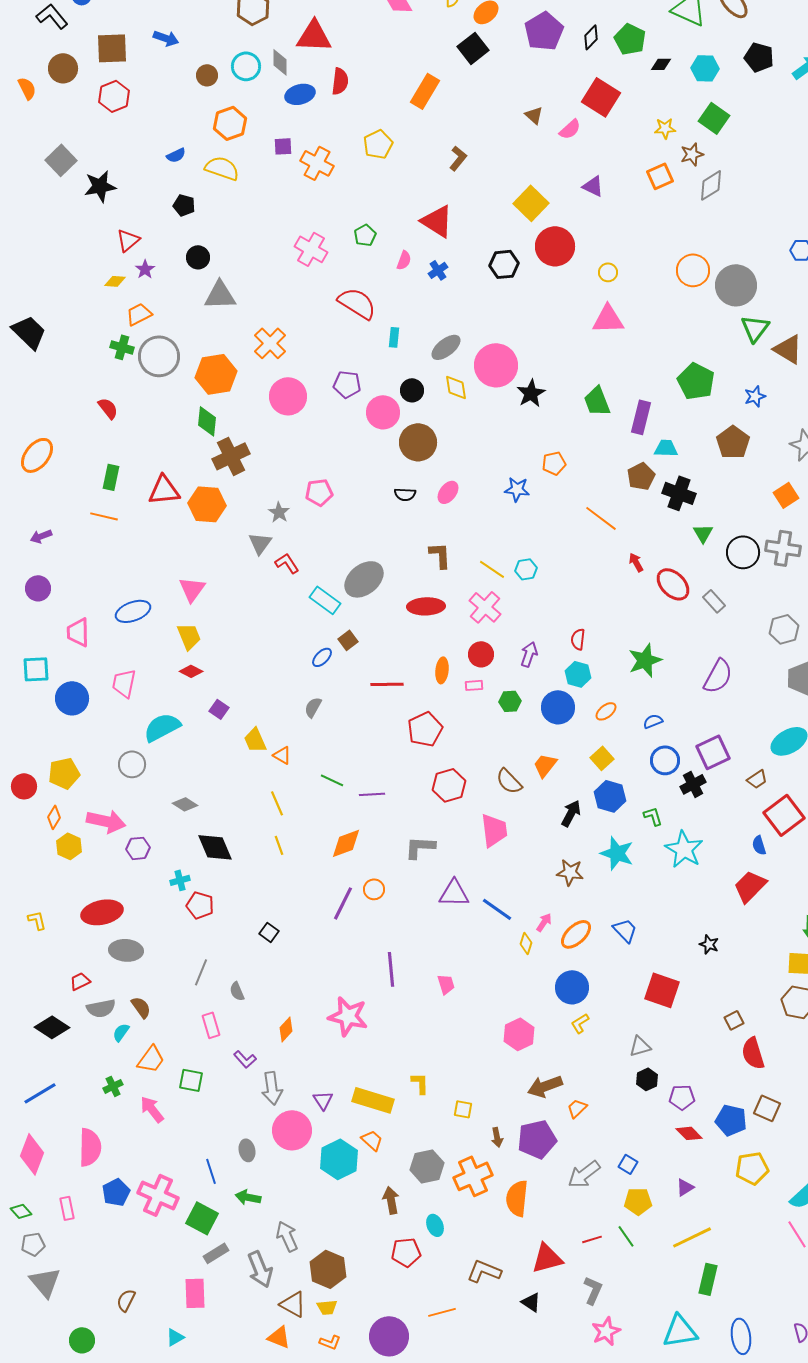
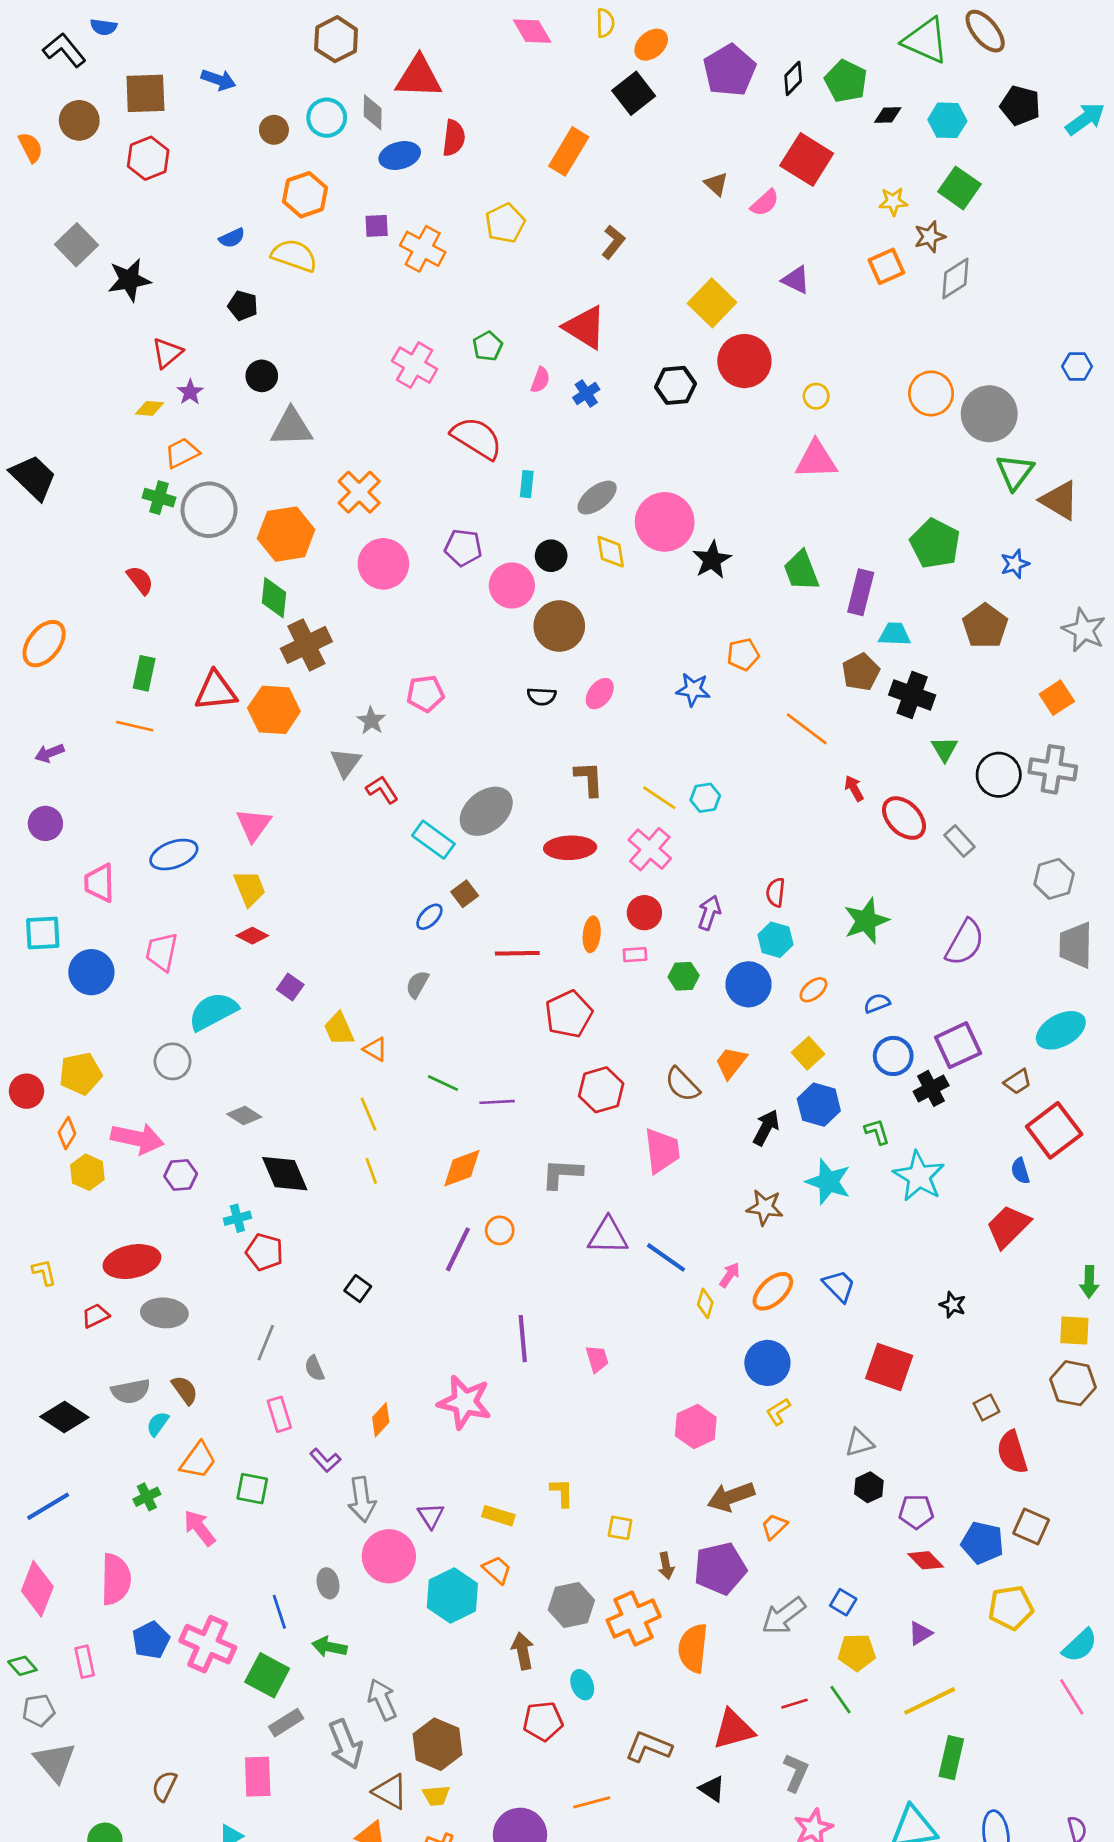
red trapezoid: (80, 981) -> (95, 1316), moved
yellow rectangle: (373, 1100) -> (498, 1516), size x0.6

